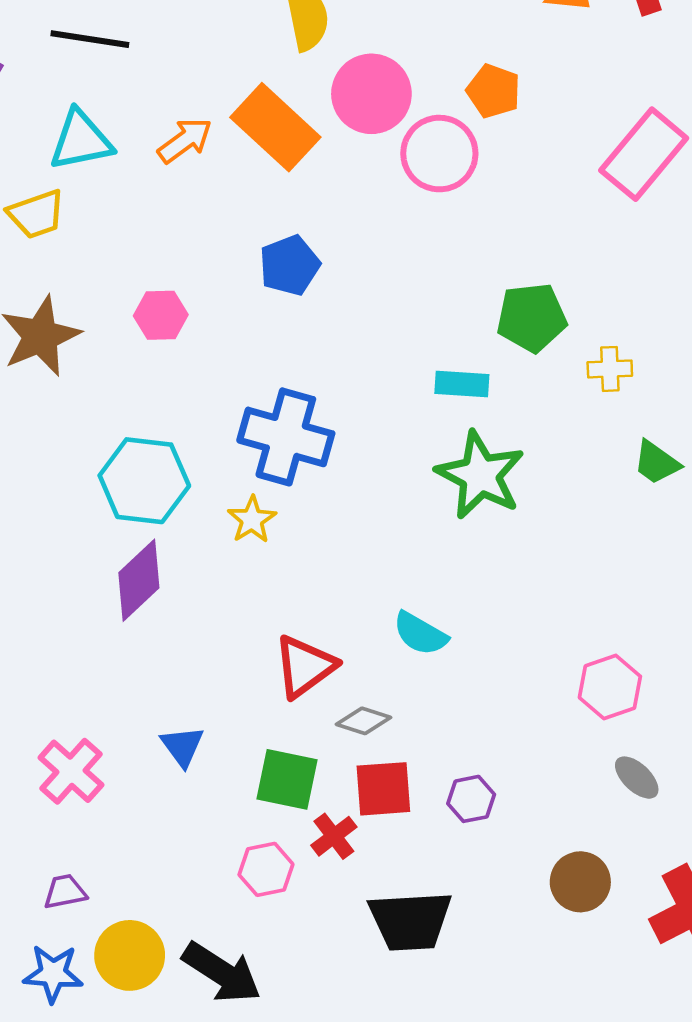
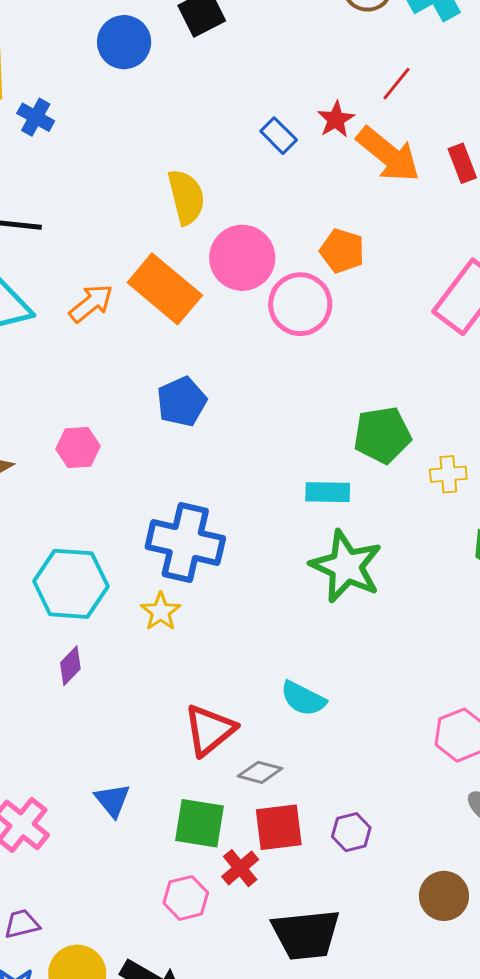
purple diamond: (139, 580) -> (70, 666), size x0.6

